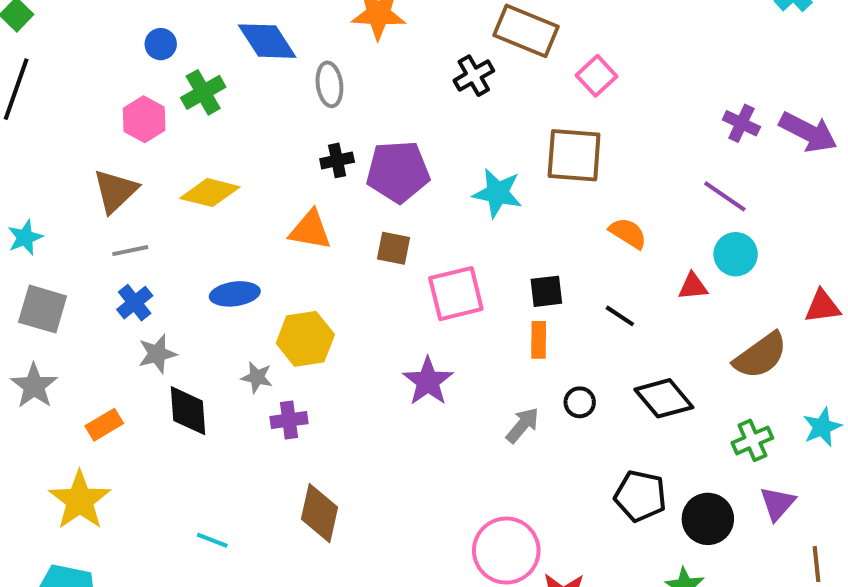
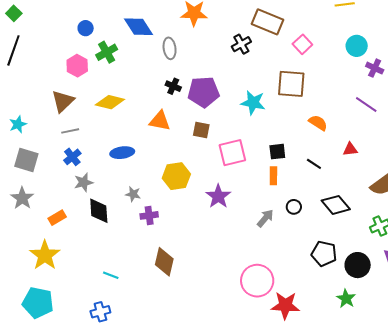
black cross: (337, 160) -> (173, 86), turned 35
cyan circle: (736, 254) -> (357, 46), moved
yellow hexagon: (305, 339) -> (176, 176), moved

